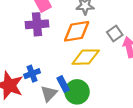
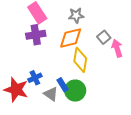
yellow diamond: (86, 57) -> (80, 60), turned -75
gray triangle: (49, 94) -> (51, 94), turned -35

